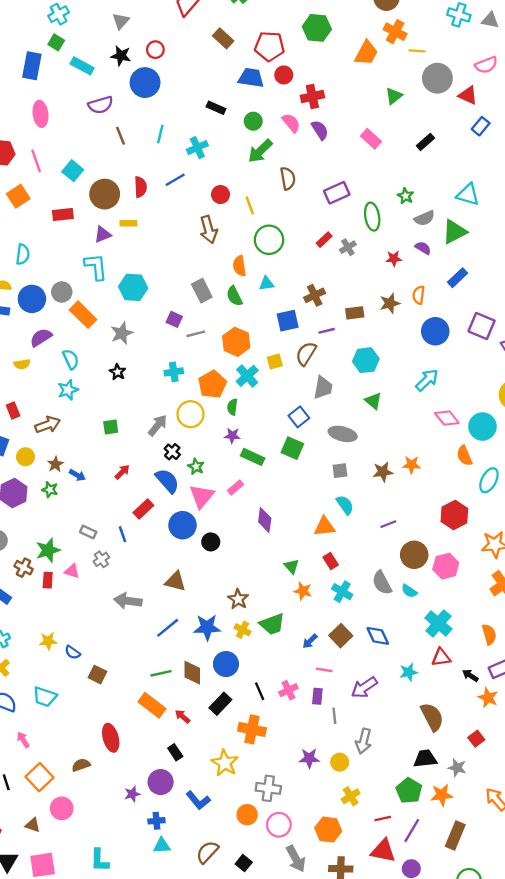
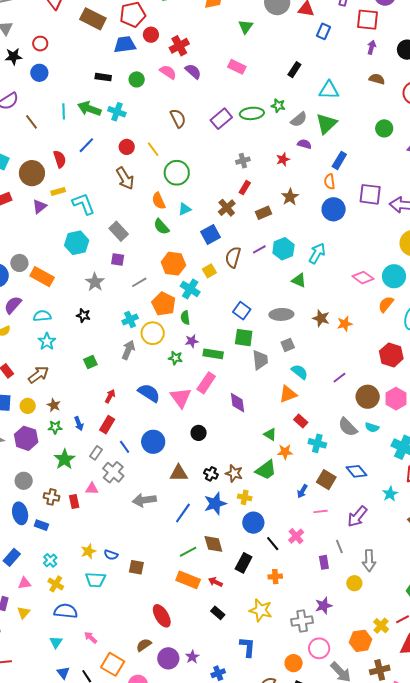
brown rectangle: (223, 38) -> (93, 19), size x1.4
blue circle: (145, 83) -> (39, 73), size x0.7
black rectangle: (425, 142) -> (294, 70), moved
cyan cross: (197, 148) -> (117, 112), moved, turned -30
green arrow: (260, 151) -> (89, 109), moved, turned 80
green ellipse: (372, 217) -> (252, 113), moved, turned -70
red rectangle: (324, 240) -> (245, 188), moved
gray cross: (348, 247) -> (243, 161), turned 32
cyan L-shape: (96, 267) -> (84, 204), moved
gray rectangle: (202, 291) -> (119, 231), moved
orange semicircle: (419, 295) -> (330, 182), moved
purple line: (327, 331) -> (259, 249), moved
gray star: (122, 333) -> (95, 282), moved
gray line: (196, 334) -> (139, 282), moved
cyan semicircle: (71, 359) -> (42, 316), turned -54
cyan cross: (174, 372) -> (130, 320), moved
cyan arrow: (427, 380) -> (317, 253), moved
gray trapezoid: (323, 388) -> (260, 360), moved
black cross: (172, 452) -> (211, 474), moved
orange semicircle: (464, 456) -> (386, 304), turned 78
green star: (196, 467) -> (175, 358), moved
brown star: (383, 472) -> (321, 318), moved, turned -30
blue arrow: (77, 475) -> (79, 424), moved, turned 56
pink rectangle: (235, 488) -> (206, 383), size x1.5
red rectangle: (143, 509) -> (107, 425), moved
blue circle: (183, 525) -> (153, 442), moved
gray rectangle: (88, 532) -> (96, 453), turned -64
green star: (48, 550) -> (65, 459), moved
gray cross: (101, 559) -> (113, 472), size x1.5
green trapezoid: (272, 624) -> (266, 470), moved
blue circle: (226, 664) -> (253, 523), moved
purple rectangle: (317, 696) -> (324, 562), moved
cyan trapezoid: (45, 697) -> (96, 580), moved
orange cross: (252, 729) -> (275, 577), size x0.6
purple star: (309, 758) -> (324, 606), moved
purple circle: (161, 782) -> (168, 658), moved
yellow cross: (351, 796) -> (381, 626), moved
blue L-shape: (198, 800) -> (248, 647), turned -120
orange circle: (247, 815) -> (294, 663), moved

